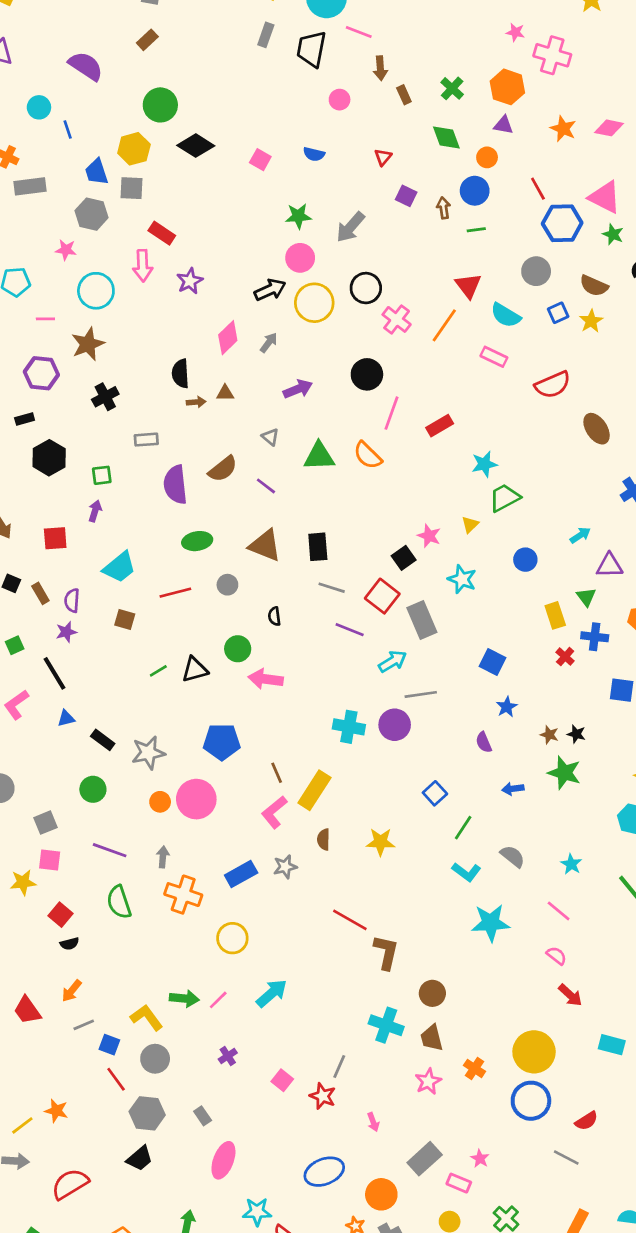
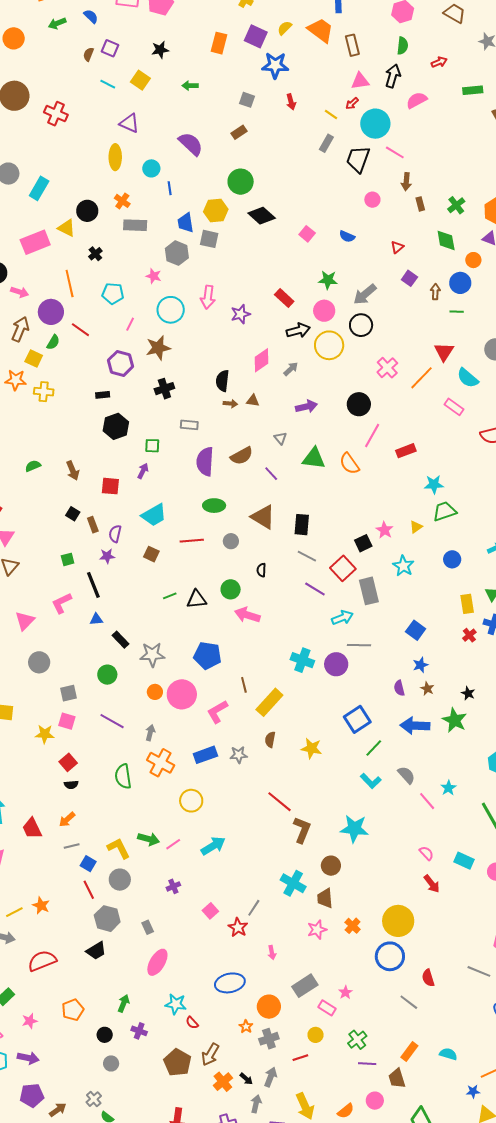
red rectangle: (162, 233) -> (284, 298), moved
black circle: (366, 288) -> (361, 325), moved
pink line: (45, 319) -> (130, 324), turned -72
brown star: (549, 735) -> (427, 689), moved
blue arrow: (513, 789) -> (415, 726), size x1.8
blue square: (435, 793) -> (357, 719), size x1.5
pink L-shape: (274, 812) -> (217, 712), moved
green semicircle: (119, 902) -> (123, 776), moved
pink line: (559, 911) -> (427, 801), moved
cyan star: (491, 923) -> (354, 829), moved
cyan rectangle: (612, 1045) -> (464, 861), moved
red semicircle: (586, 1121) -> (428, 978), turned 96

